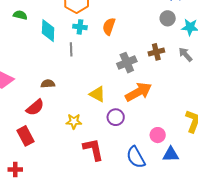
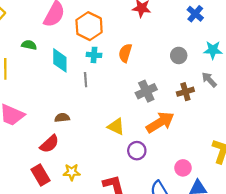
gray circle: (168, 18) -> (179, 55), moved
brown cross: (156, 52) -> (185, 92), moved
yellow star: (74, 121) -> (72, 172), moved

